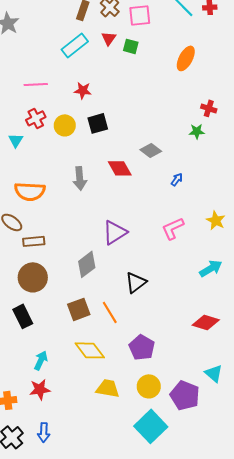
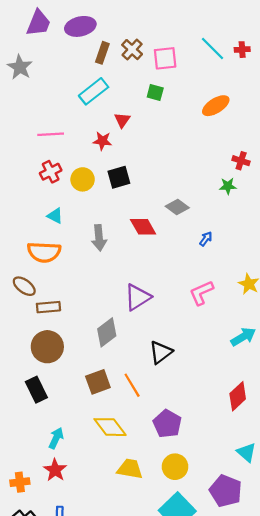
red triangle: (109, 38) -> (122, 120), moved
orange ellipse: (186, 58) -> (216, 106), turned 30
cyan triangle: (16, 140) -> (55, 216), moved, turned -35
red diamond: (206, 322) -> (238, 396), turned -60
red star: (40, 389) -> (55, 470), turned -30
purple pentagon: (185, 395) -> (226, 491), moved

